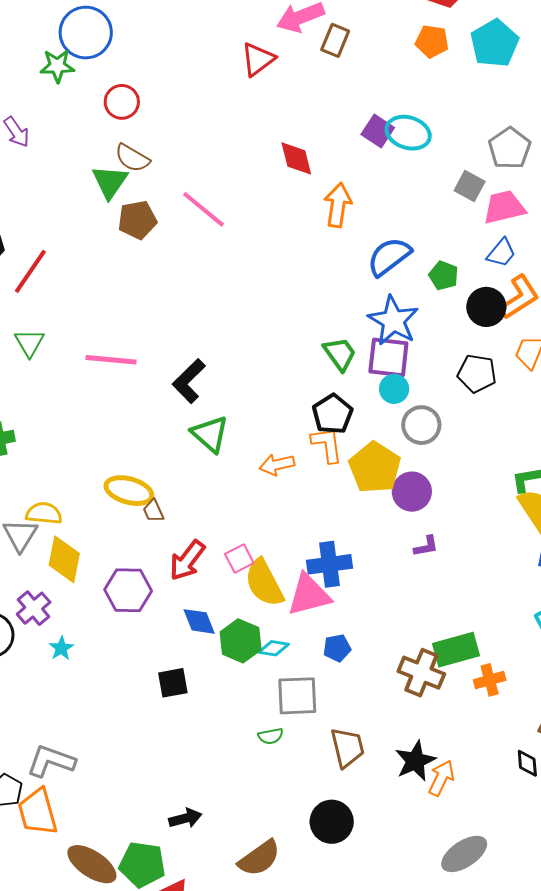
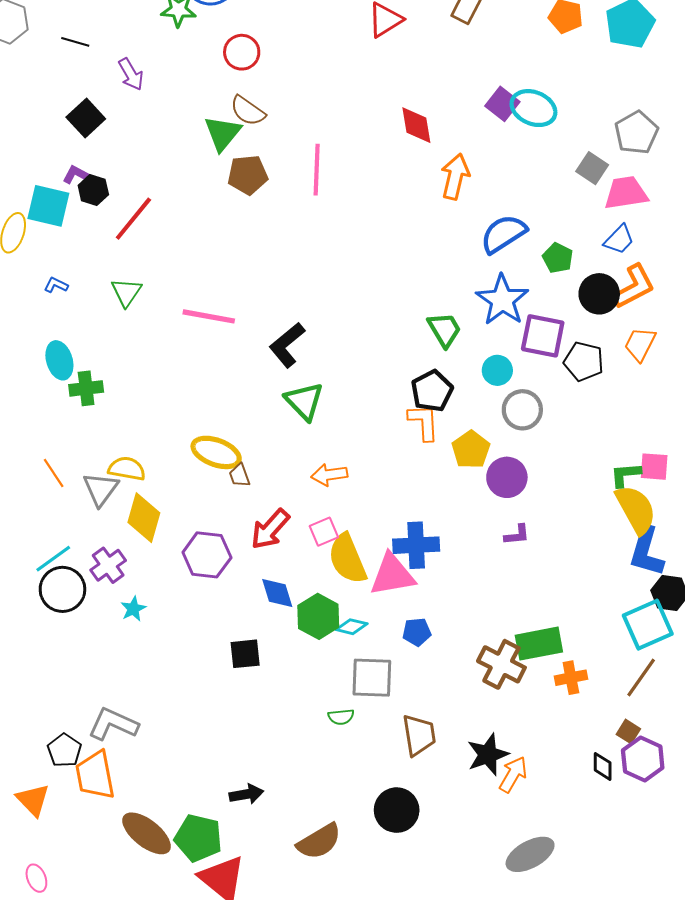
pink line: (204, 209) -> (317, 170), turned 48
purple square: (388, 357) -> (543, 336), moved
orange arrow: (277, 465) -> (329, 475), moved
yellow pentagon: (375, 468) -> (471, 450), size x0.7

